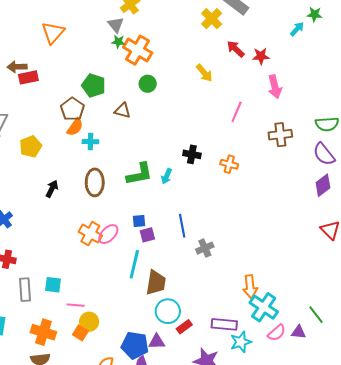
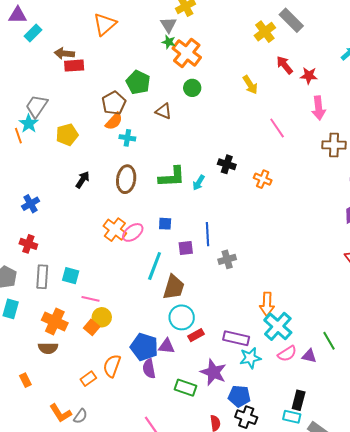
pink line: (237, 112) -> (277, 128), turned -65
brown cross: (280, 135) -> (334, 145), moved
purple square: (147, 235) -> (186, 248), moved

